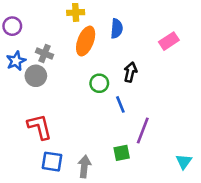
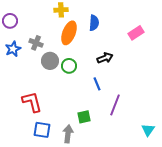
black arrow: (130, 72) -> (105, 58), turned 56
gray circle: (36, 76) -> (50, 61), moved
green circle: (99, 83) -> (69, 66), moved
green square: (122, 153) -> (84, 117), moved

